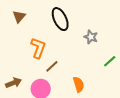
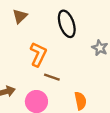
brown line: (52, 66) -> (52, 77), turned 56

